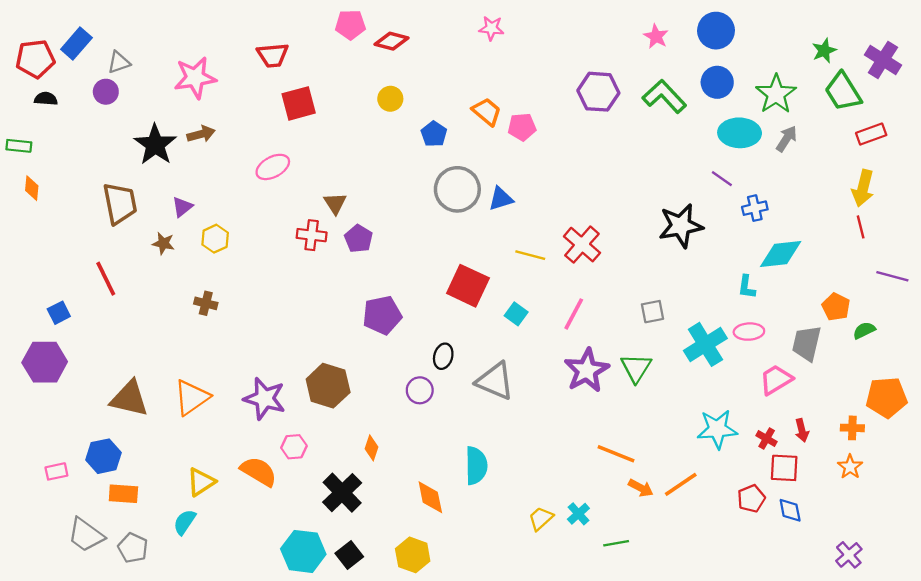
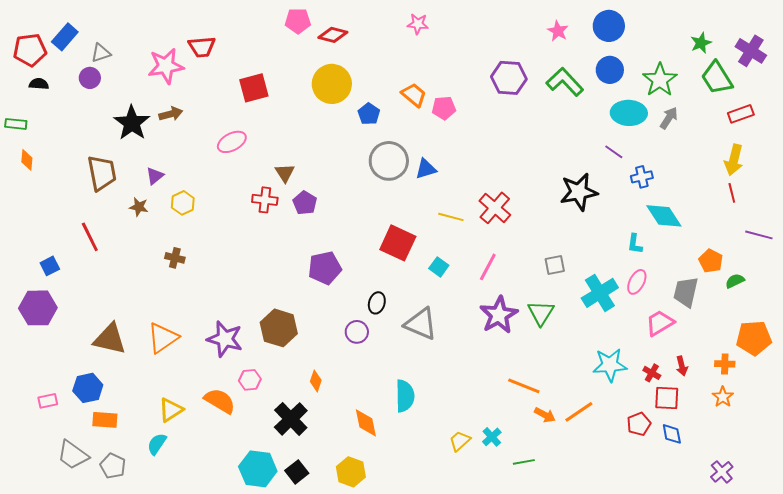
red trapezoid: (273, 55) -> (202, 47), moved
yellow circle: (390, 99) -> (332, 84), size x1.8
cyan diamond: (781, 254) -> (664, 216), turned 63
pink ellipse: (749, 332) -> (637, 282), turned -60

